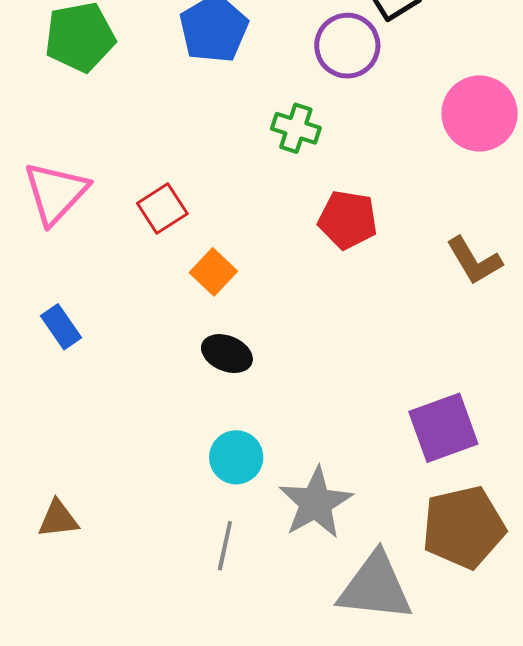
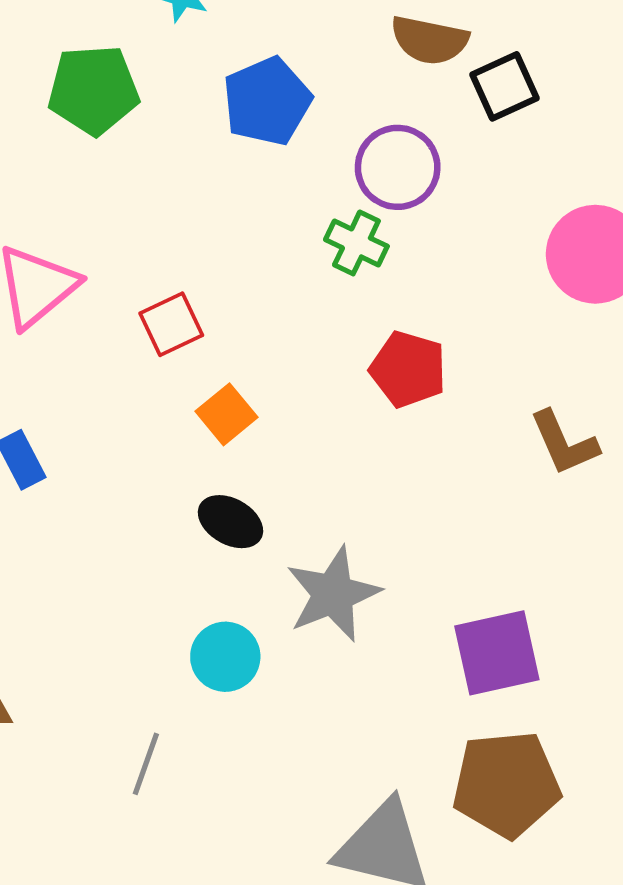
purple circle: (347, 46) -> (398, 167), moved
gray star: (316, 503) -> (333, 594), moved
gray line: (225, 546) -> (146, 764), moved

